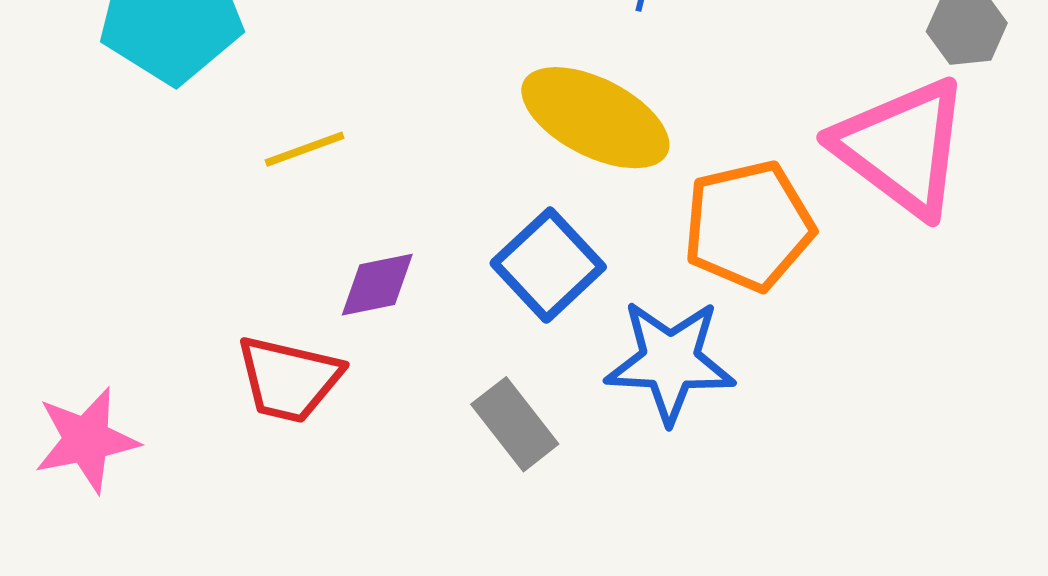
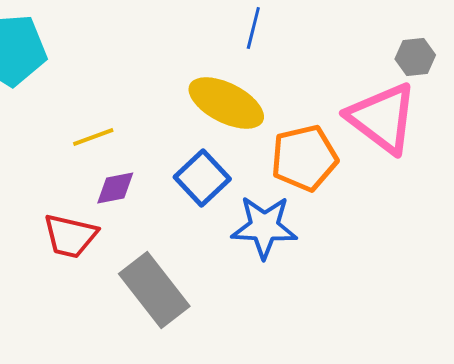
yellow line: (305, 149) -> (93, 137), moved
gray rectangle: (515, 424) -> (154, 290), moved, size x1.6

